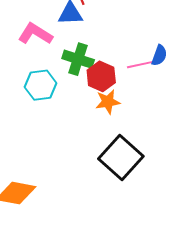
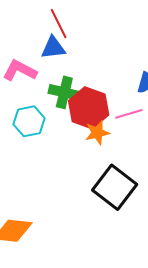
pink line: (141, 64) -> (129, 114), moved
red hexagon: (101, 76) -> (89, 108), size x1.4

